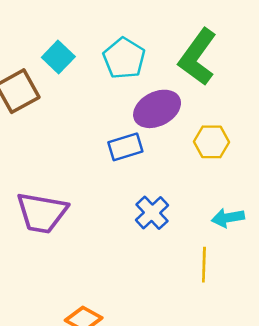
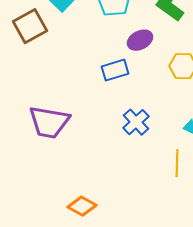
purple ellipse: (157, 109) -> (140, 40), size x0.7

